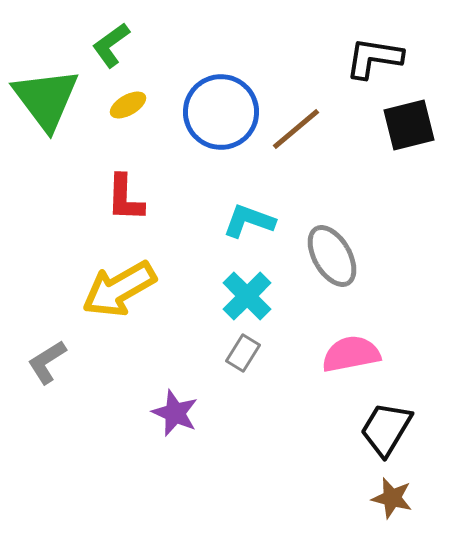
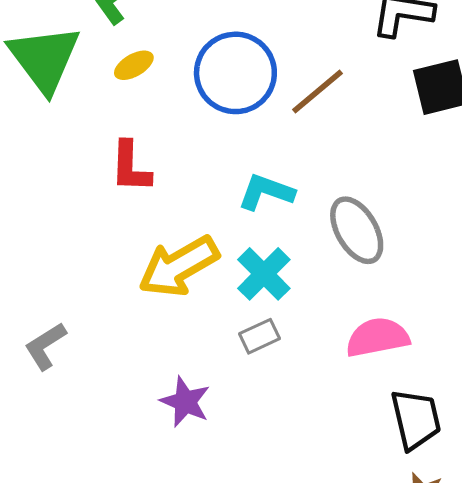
yellow arrow: (119, 289) -> (179, 266), moved
gray rectangle: (243, 353) -> (259, 336), turned 33
black trapezoid: (386, 429) -> (416, 419), turned 136

